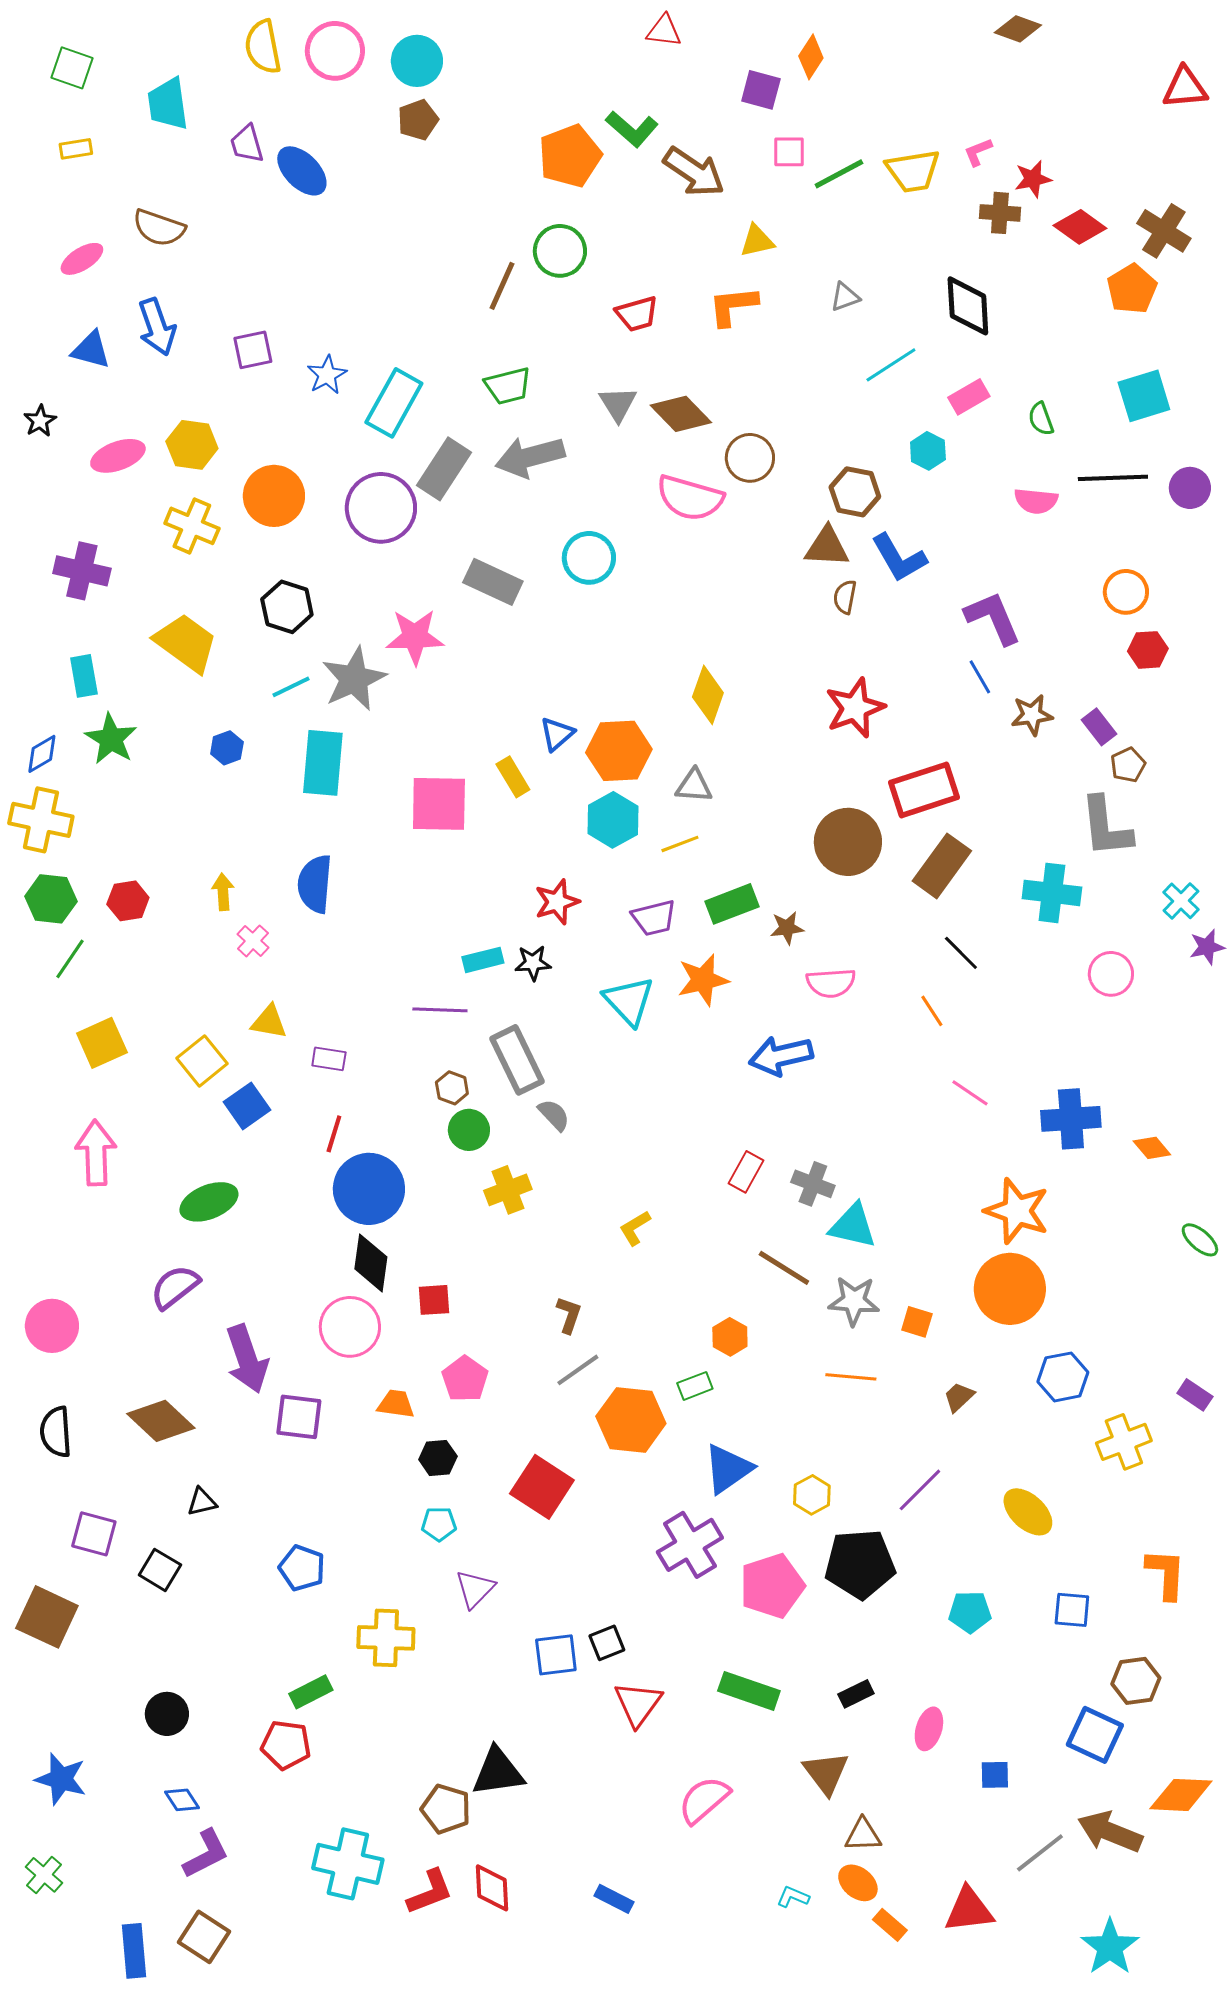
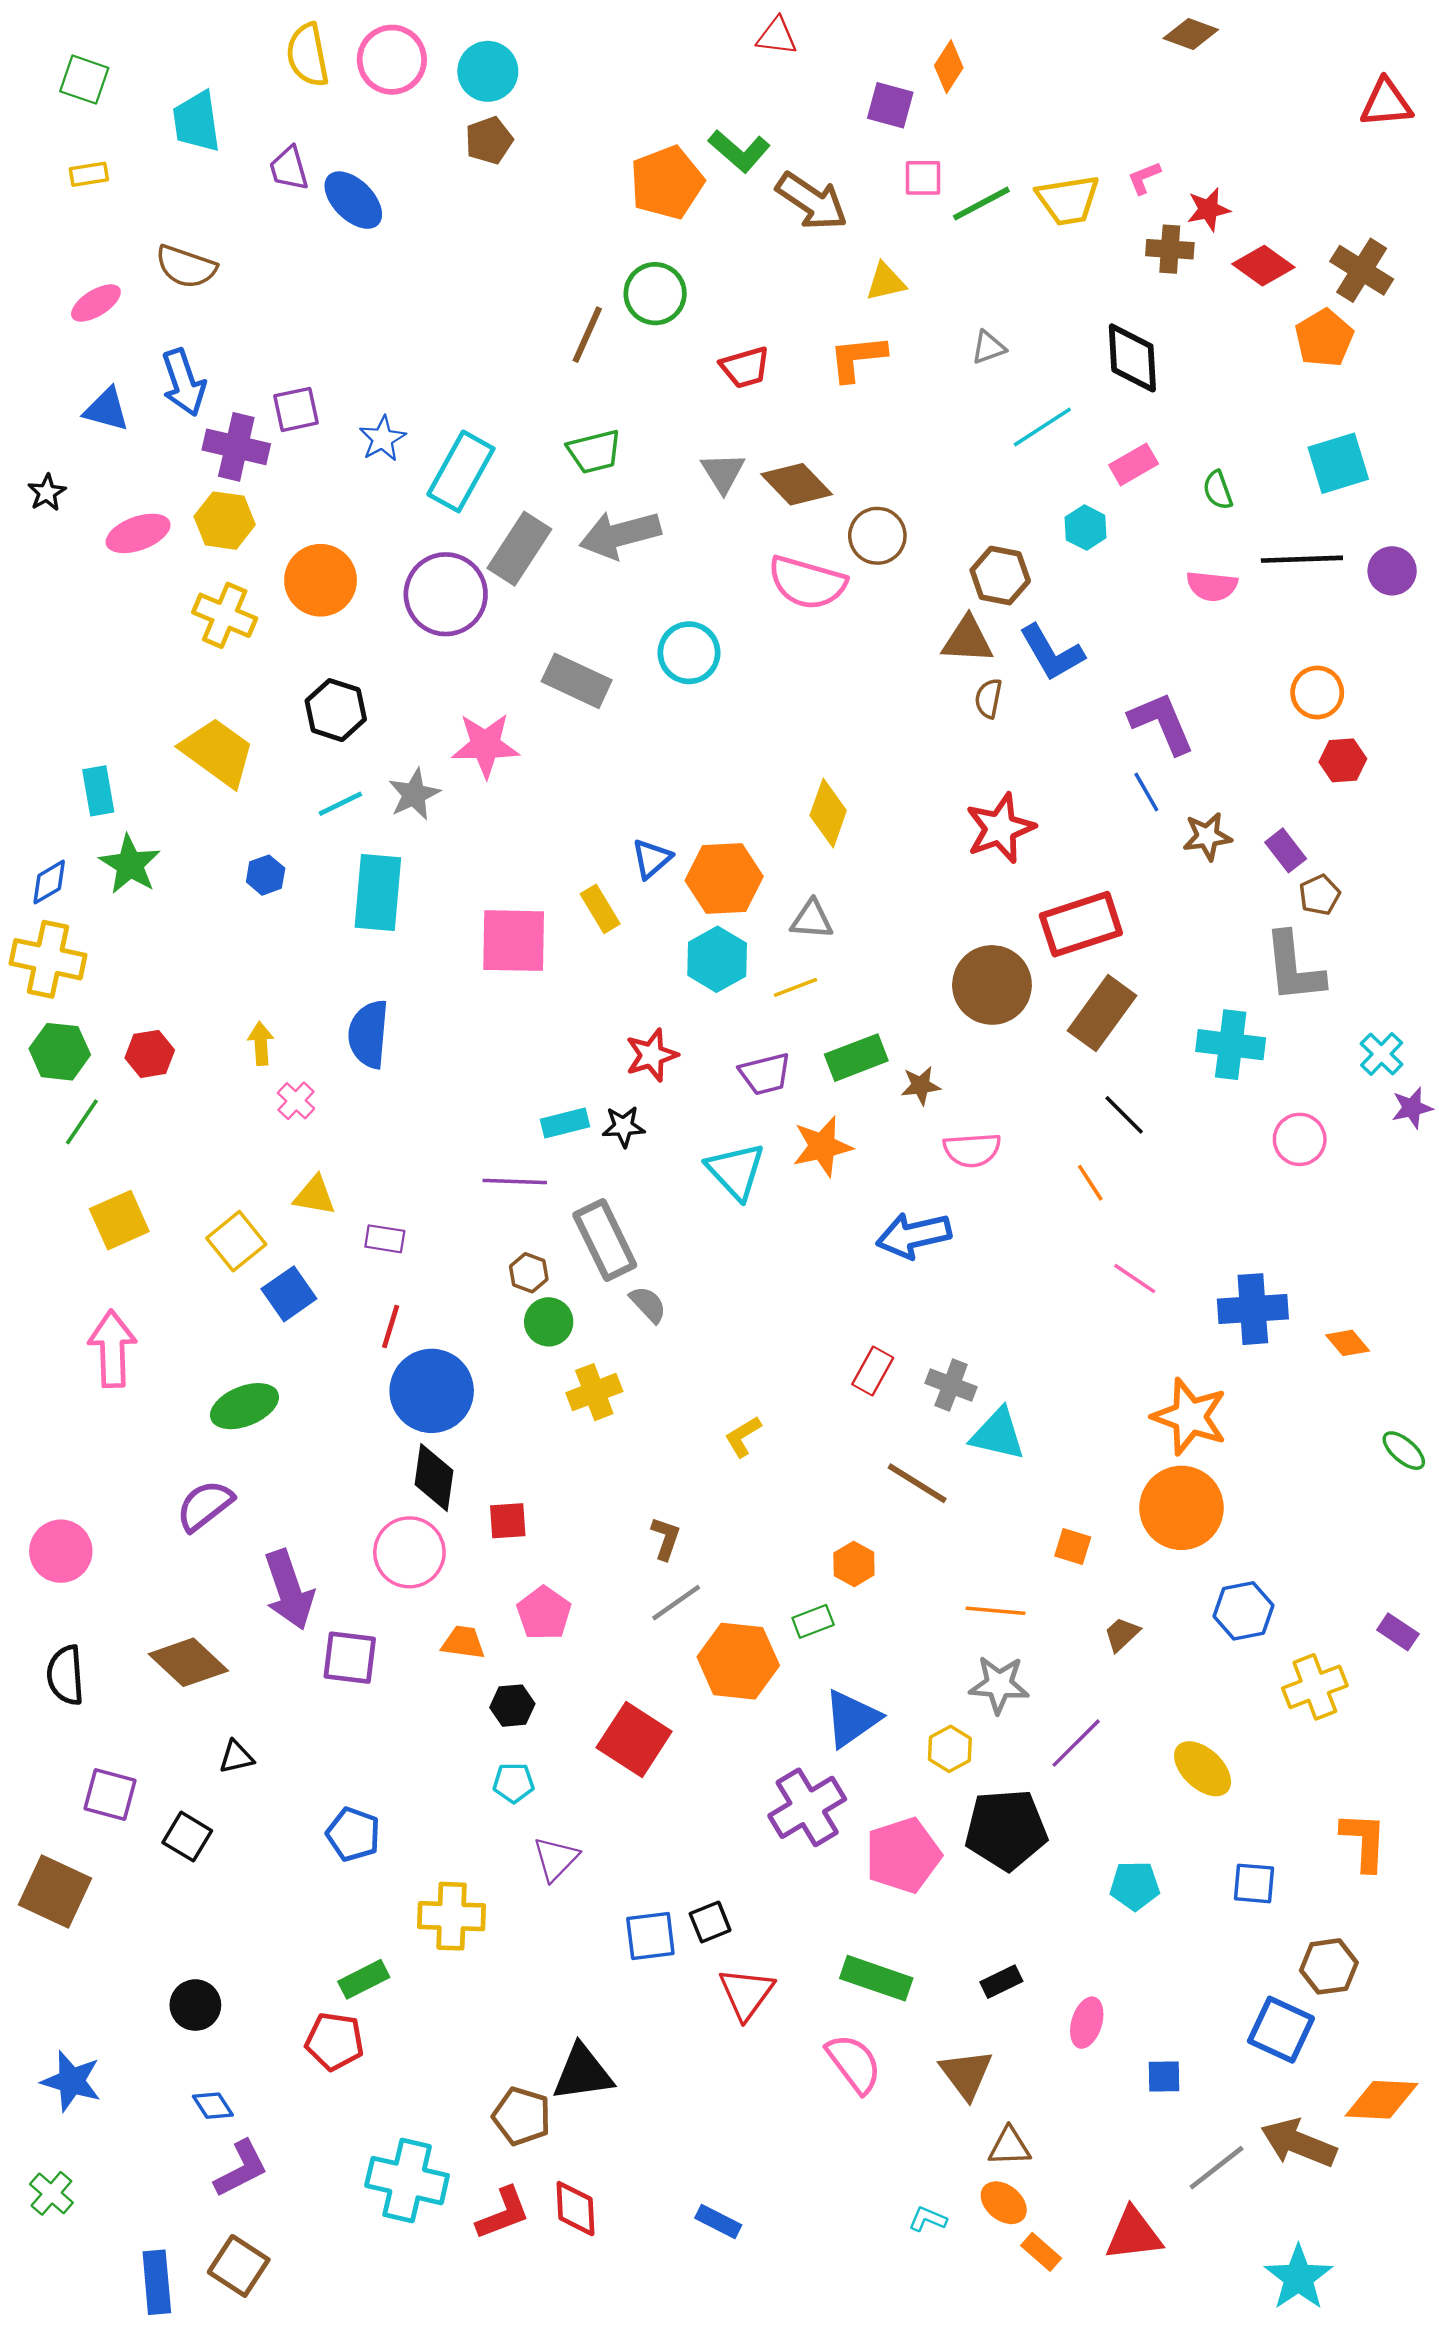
purple cross: (82, 571) -> (236, 447), moved
gray star: (354, 679) -> (414, 794), size x0.7
gray star: (854, 1301) -> (999, 1685), moved
pink semicircle: (704, 1800) -> (854, 2064), moved, turned 94

